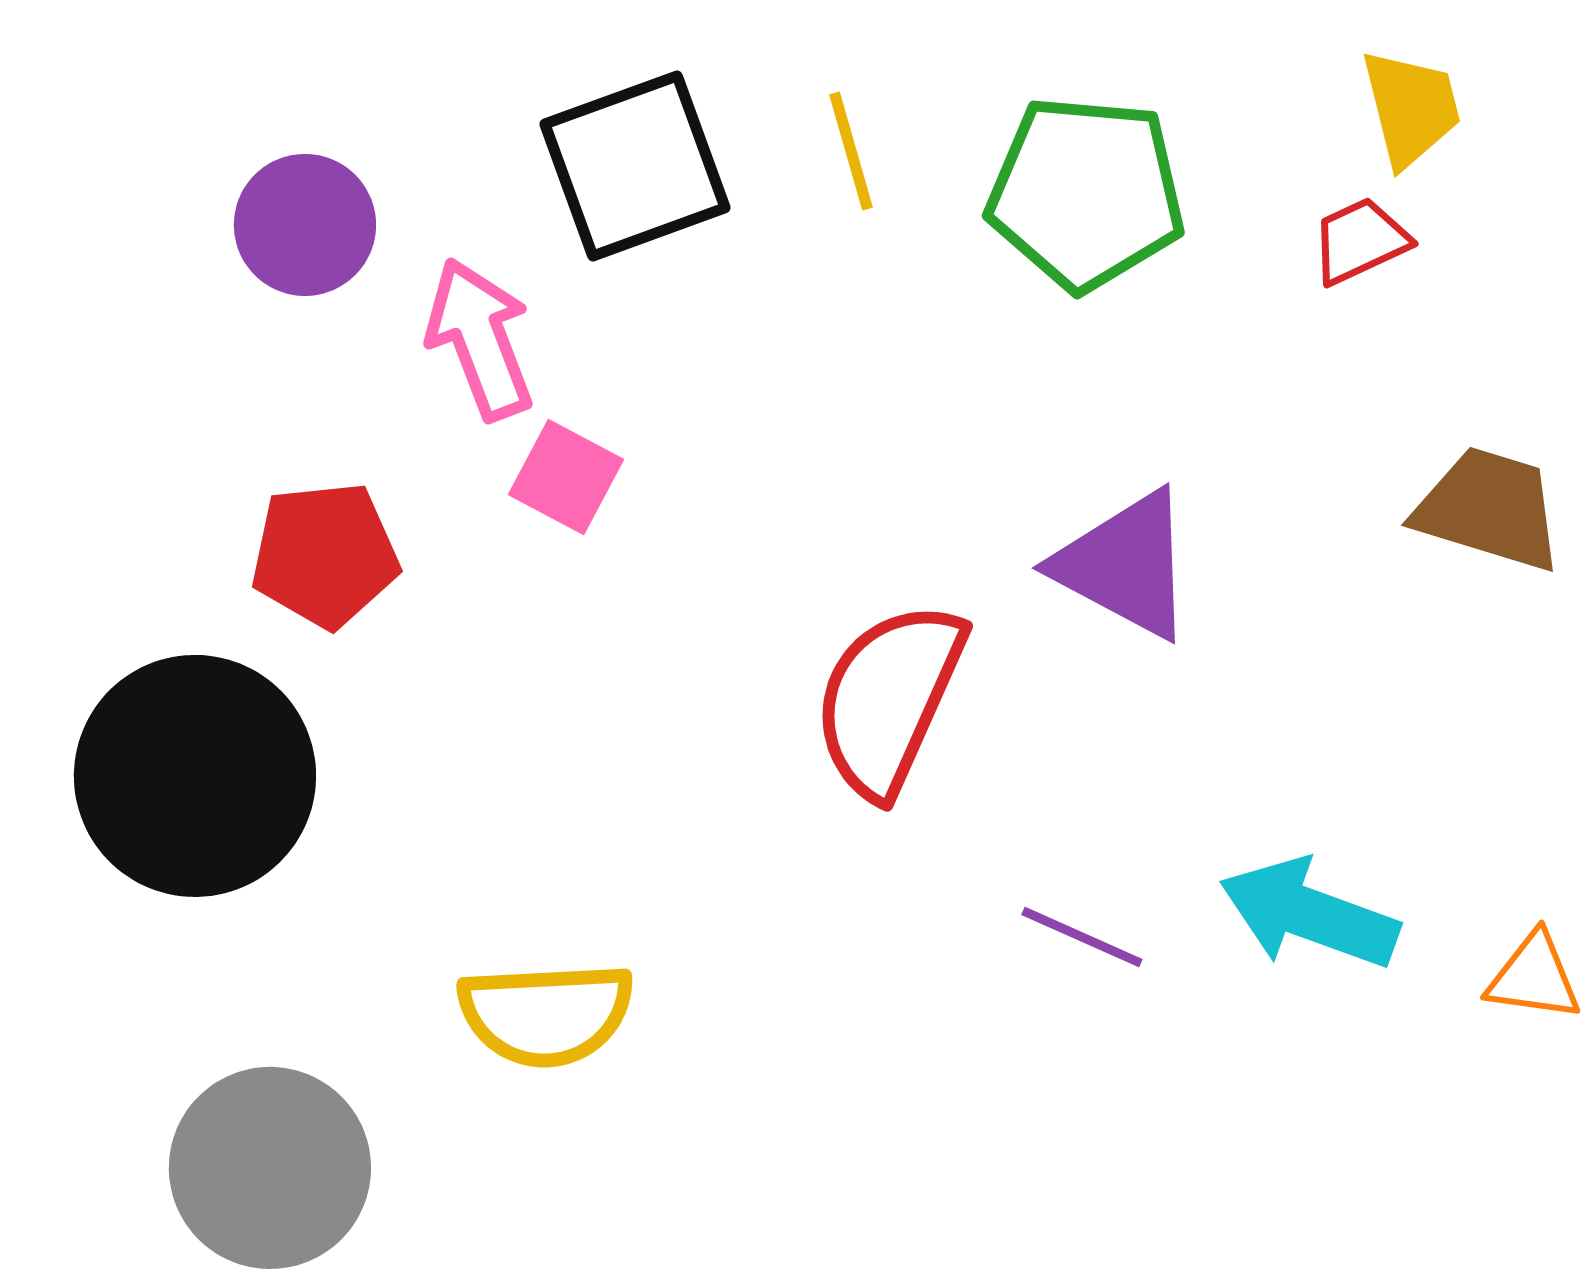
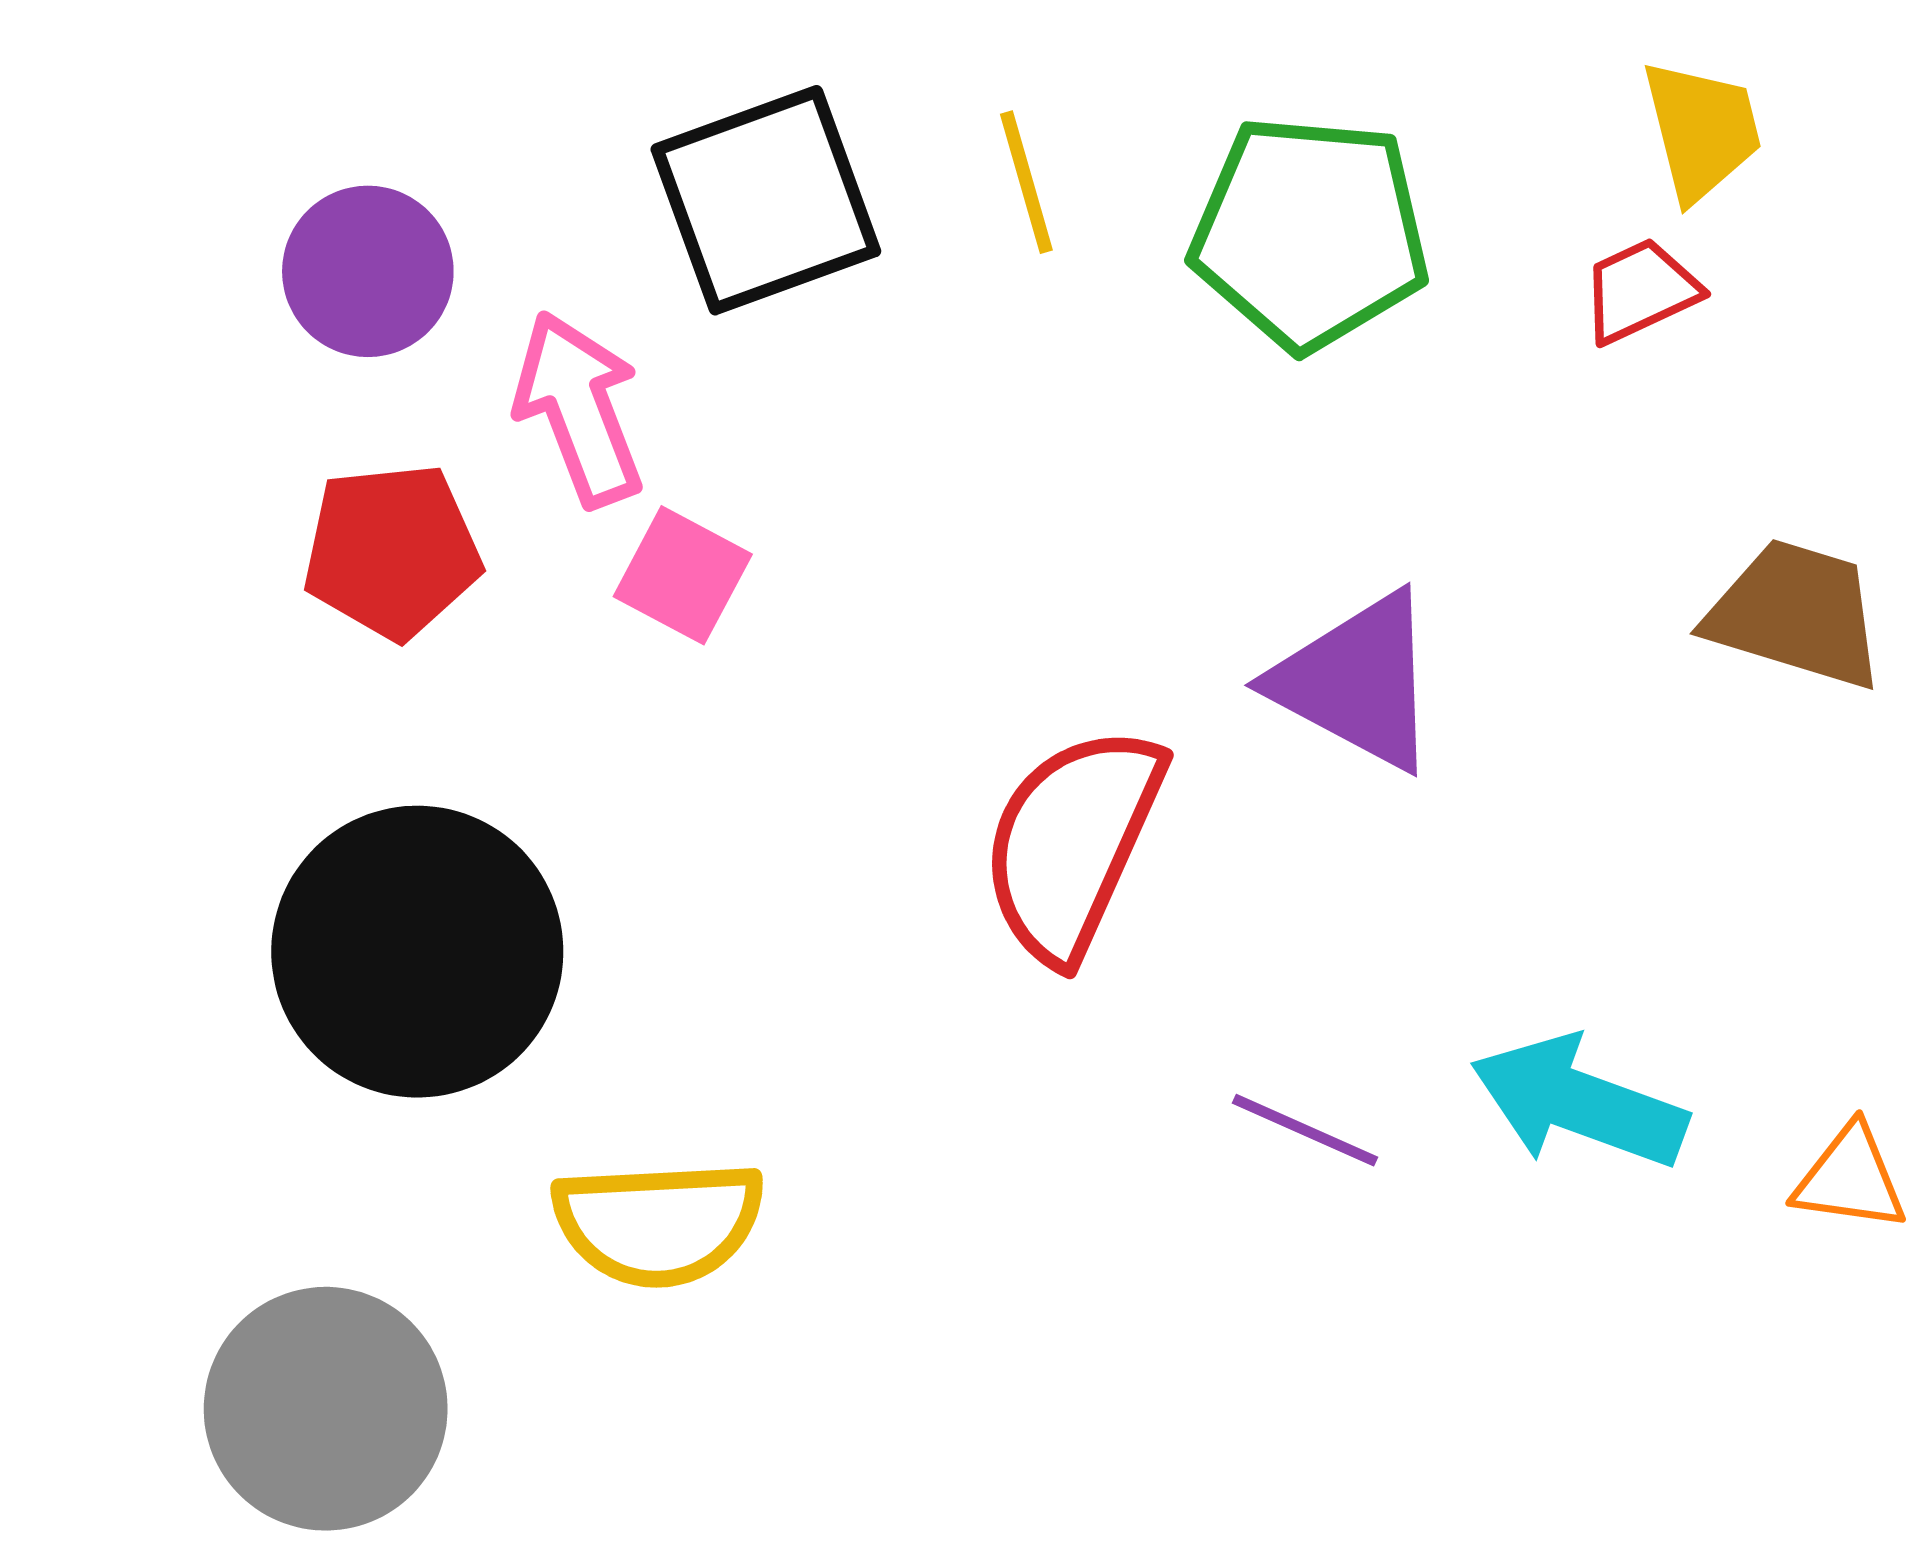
red pentagon: (325, 555) -> (392, 551), moved
black circle: (195, 776) -> (417, 952), moved

